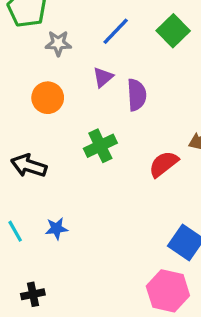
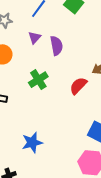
blue star: (56, 229) -> (32, 143), moved, size x1.5

